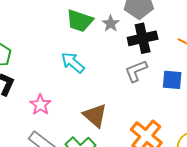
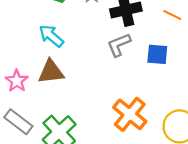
brown triangle: (95, 116) -> (51, 72), moved, turned -48

